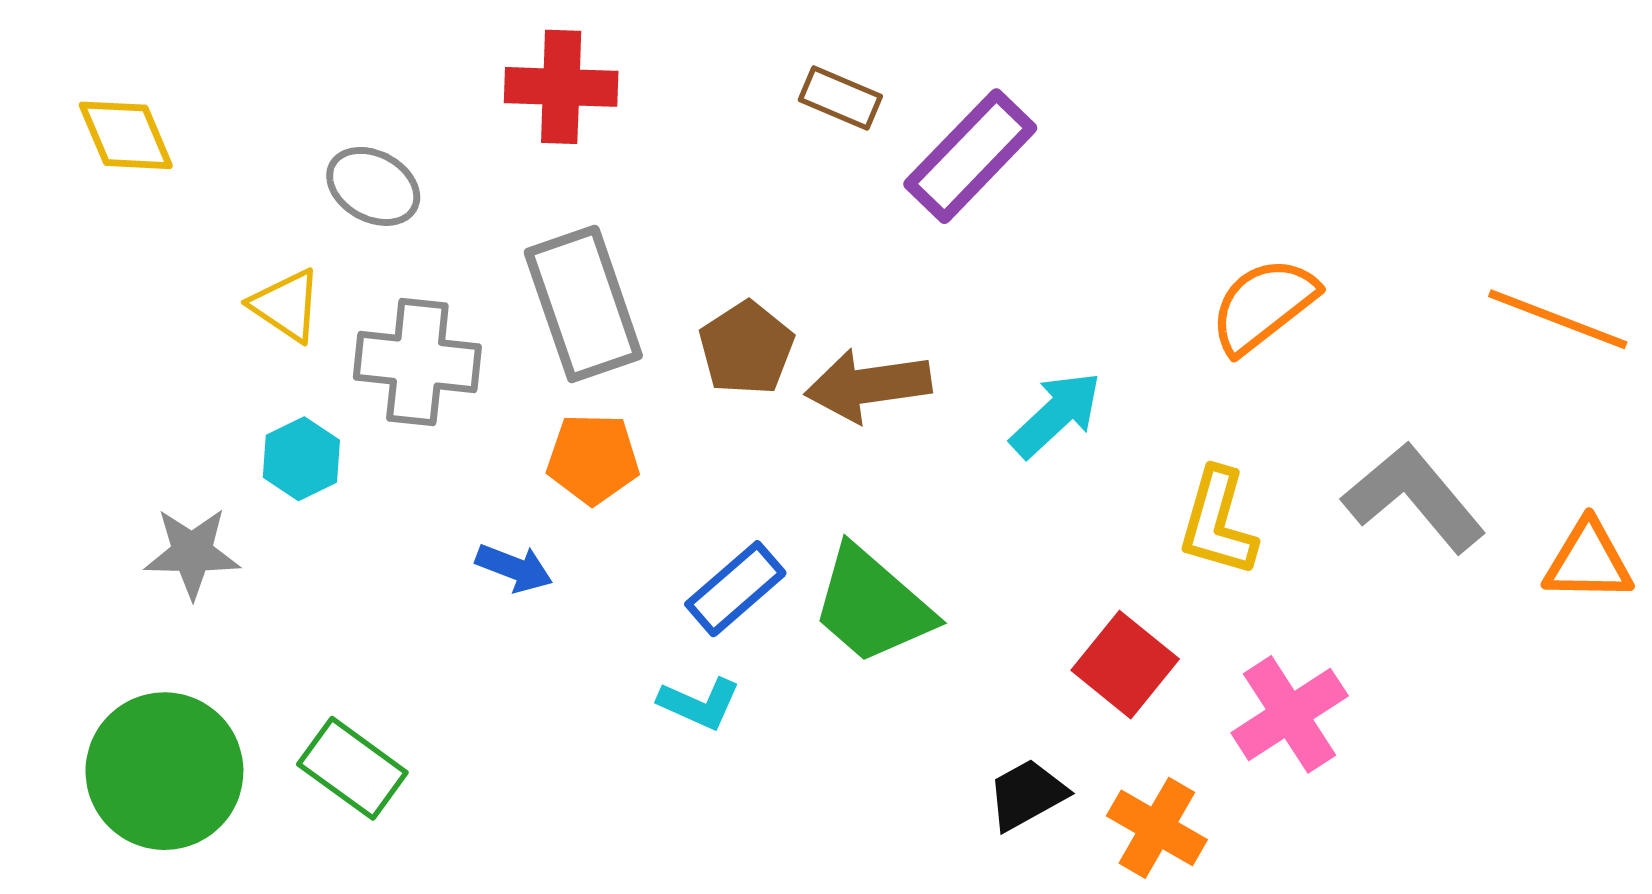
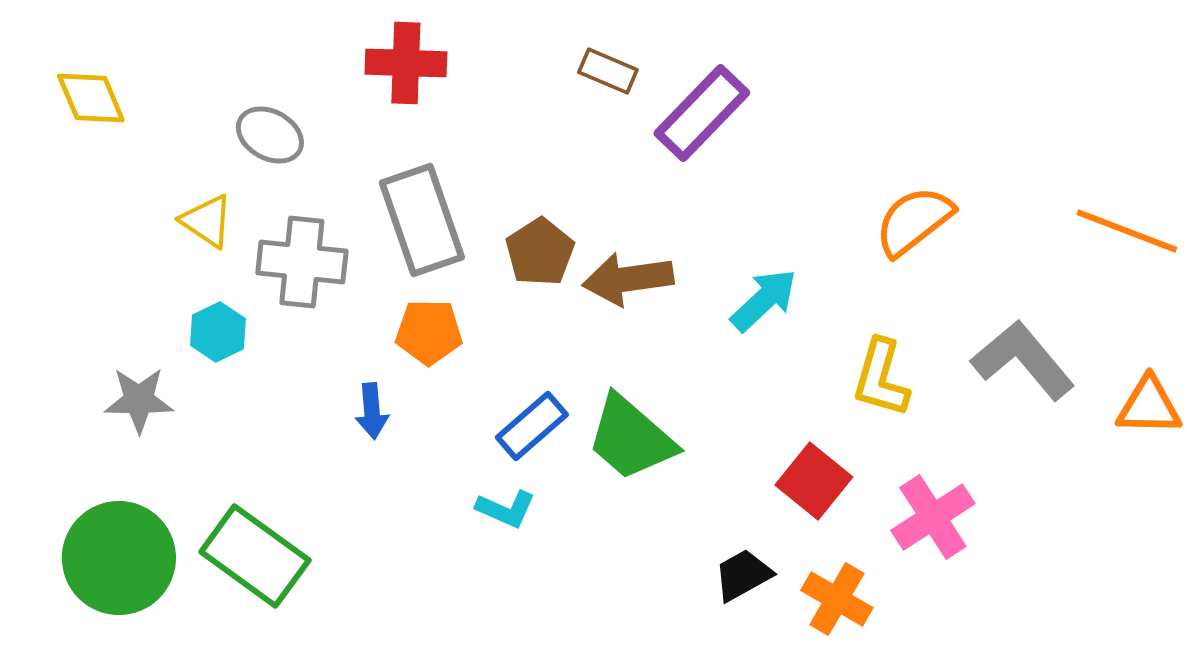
blue arrow: (514, 568) -> (372, 411), turned 64
green rectangle: (352, 768) -> (255, 556), size x1.4

